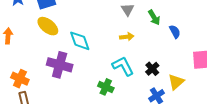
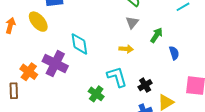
green arrow: (154, 17) -> (157, 35), turned -126
yellow ellipse: (48, 26) -> (38, 22), moved
orange cross: (20, 79) -> (29, 72), moved

